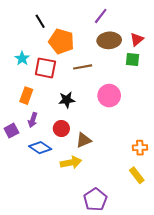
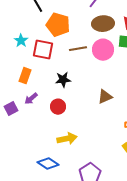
pink circle: (109, 96) -> (103, 50), moved
purple arrow: (33, 120) -> (31, 99), turned 32
brown triangle: (84, 140) -> (105, 97), moved
blue diamond: (40, 148) -> (48, 164), moved

